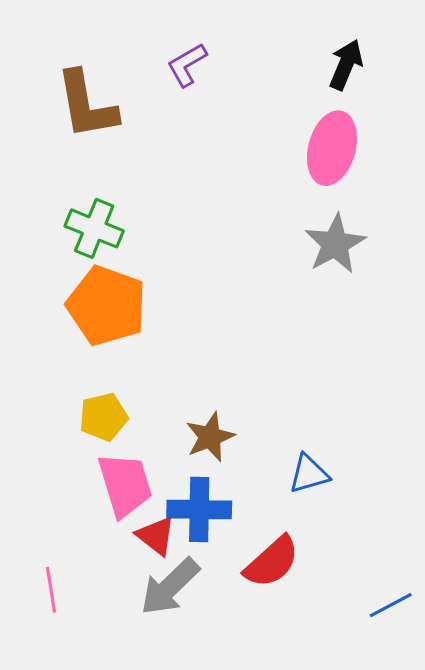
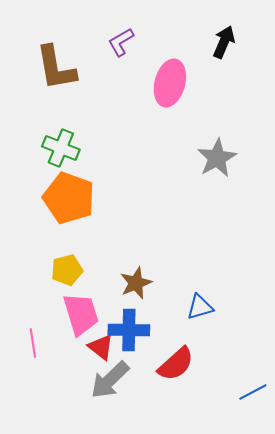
pink ellipse: (332, 148) -> (170, 83), moved
pink line: (51, 590) -> (33, 343), moved

